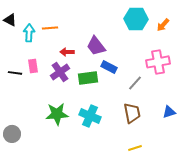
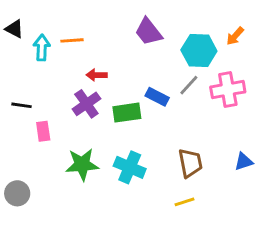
cyan hexagon: (136, 19) -> (199, 50), moved
purple trapezoid: (96, 46) -> (148, 32), moved
pink rectangle: (33, 66) -> (43, 131), moved
gray line: (135, 83) -> (189, 85), moved
yellow line: (135, 148) -> (185, 202), moved

